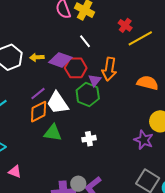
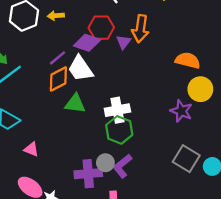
purple diamond: (60, 60) -> (87, 43), moved
orange semicircle: (148, 83) -> (188, 60), moved
green hexagon: (88, 94) -> (119, 130), moved
white cross: (89, 139) -> (117, 110), size x1.5

